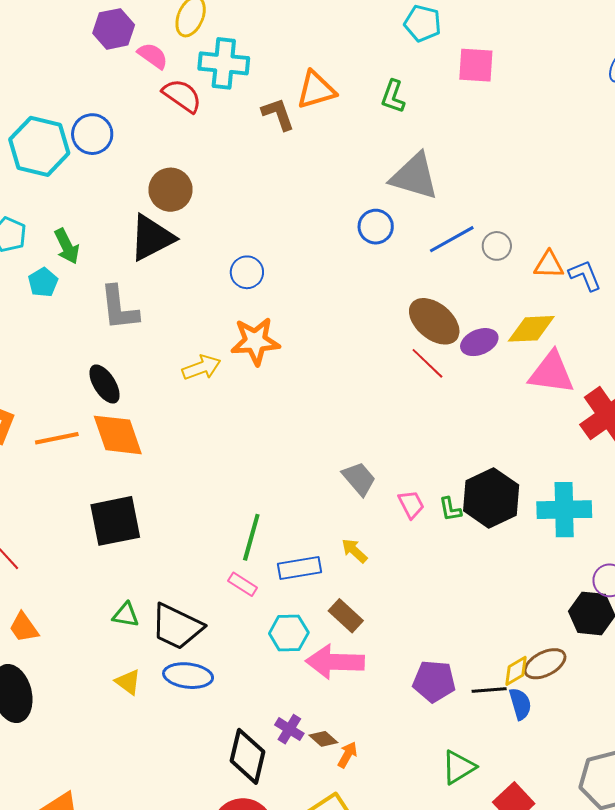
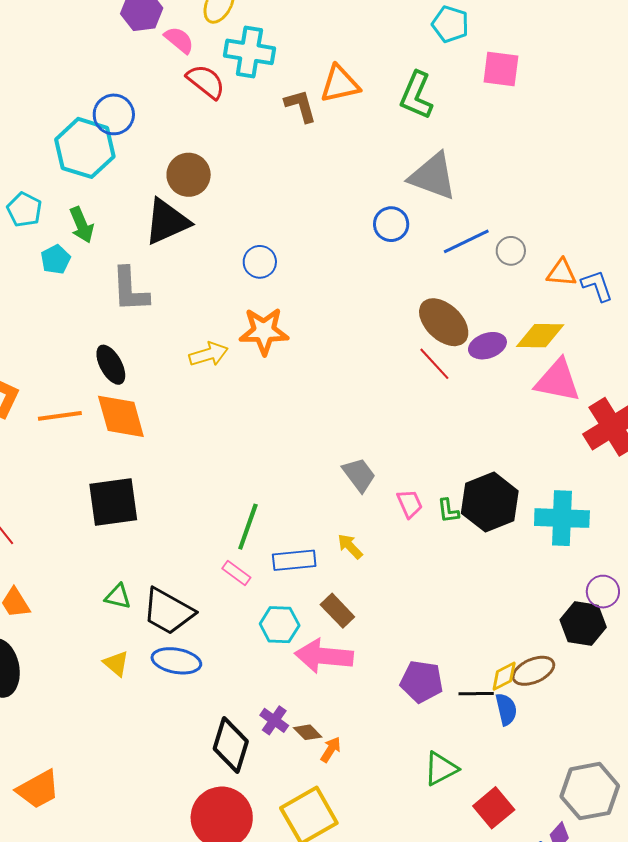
green L-shape: (393, 96) -> (416, 95), size x1.4
cyan hexagon: (39, 146) -> (85, 148), moved

